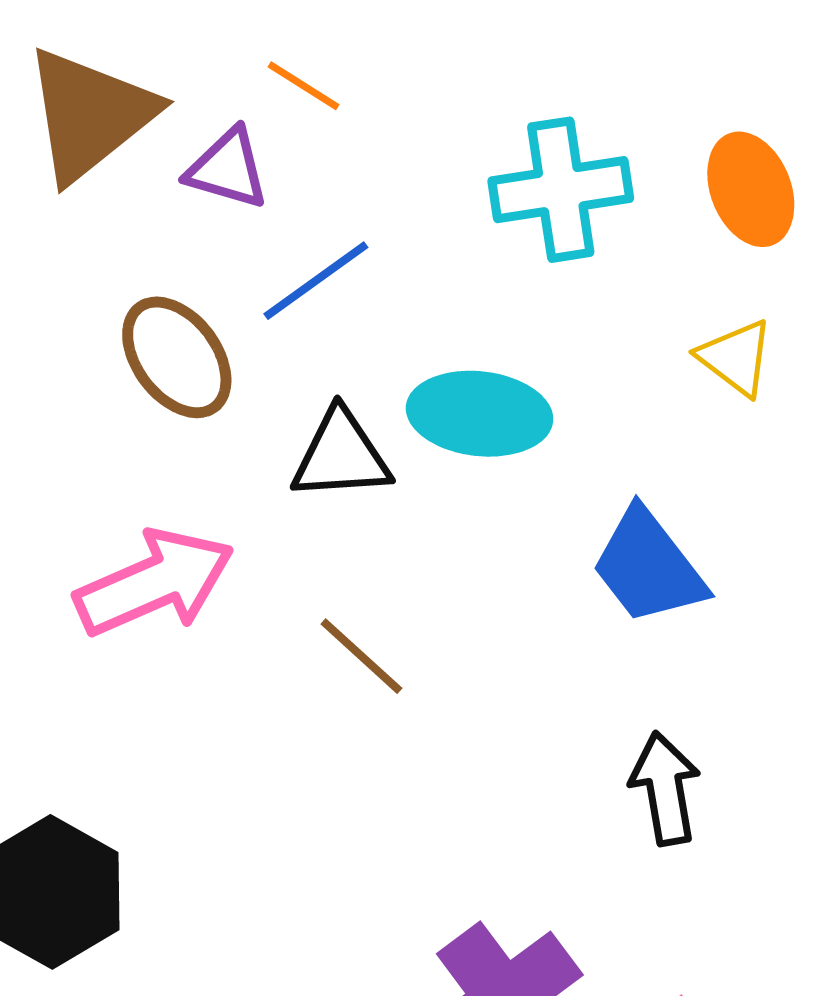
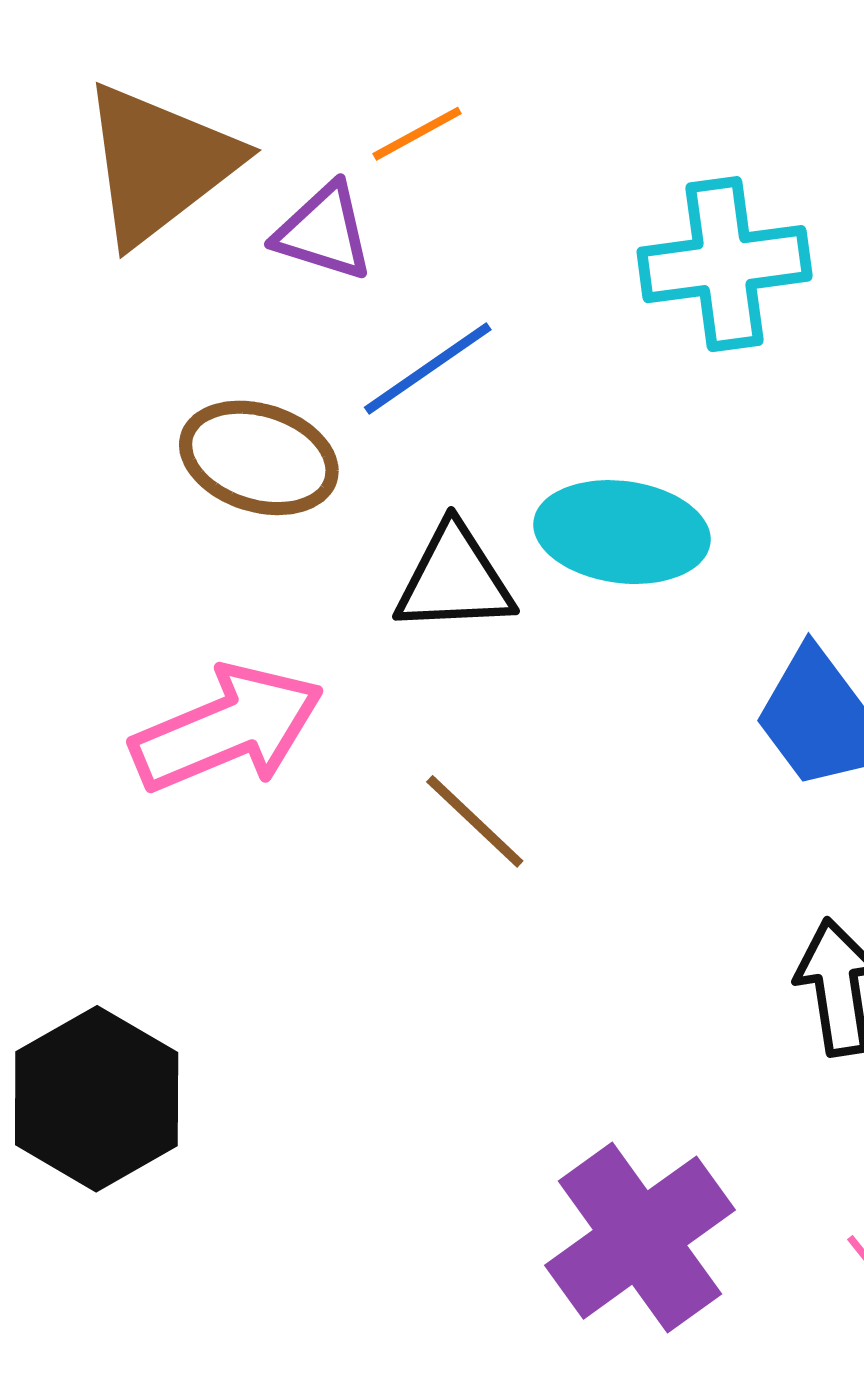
orange line: (303, 86) -> (417, 134), turned -62
brown ellipse: (177, 357) -> (259, 458), turned -37

